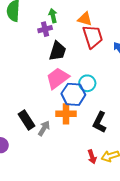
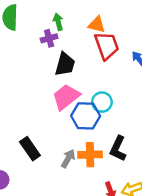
orange cross: (66, 114) -> (90, 155), moved
gray arrow: (44, 128) -> (68, 159), moved

